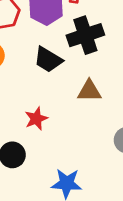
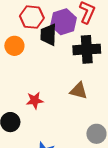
black trapezoid: (48, 60) -> (48, 35), moved, turned 45

